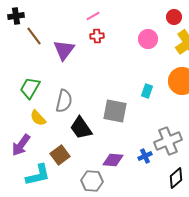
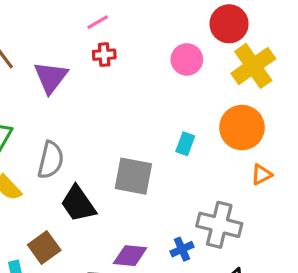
red circle: (174, 17) -> (229, 24), size x1.5
gray cross: (168, 141) -> (219, 225), turned 36

